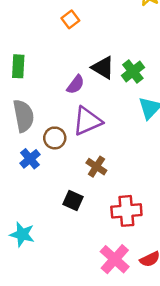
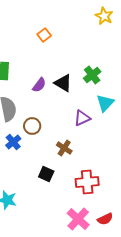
black triangle: (103, 68) -> (63, 83), moved
purple semicircle: (76, 85) -> (39, 85), moved
purple triangle: (87, 121) -> (82, 118), moved, size x0.7

